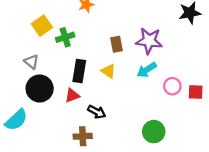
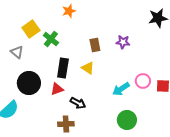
green cross: (65, 37) -> (51, 39), turned -35
purple star: (149, 41) -> (123, 42), size x0.6
gray triangle: (31, 62) -> (17, 52), moved
cyan arrow: (147, 70) -> (121, 89), moved

